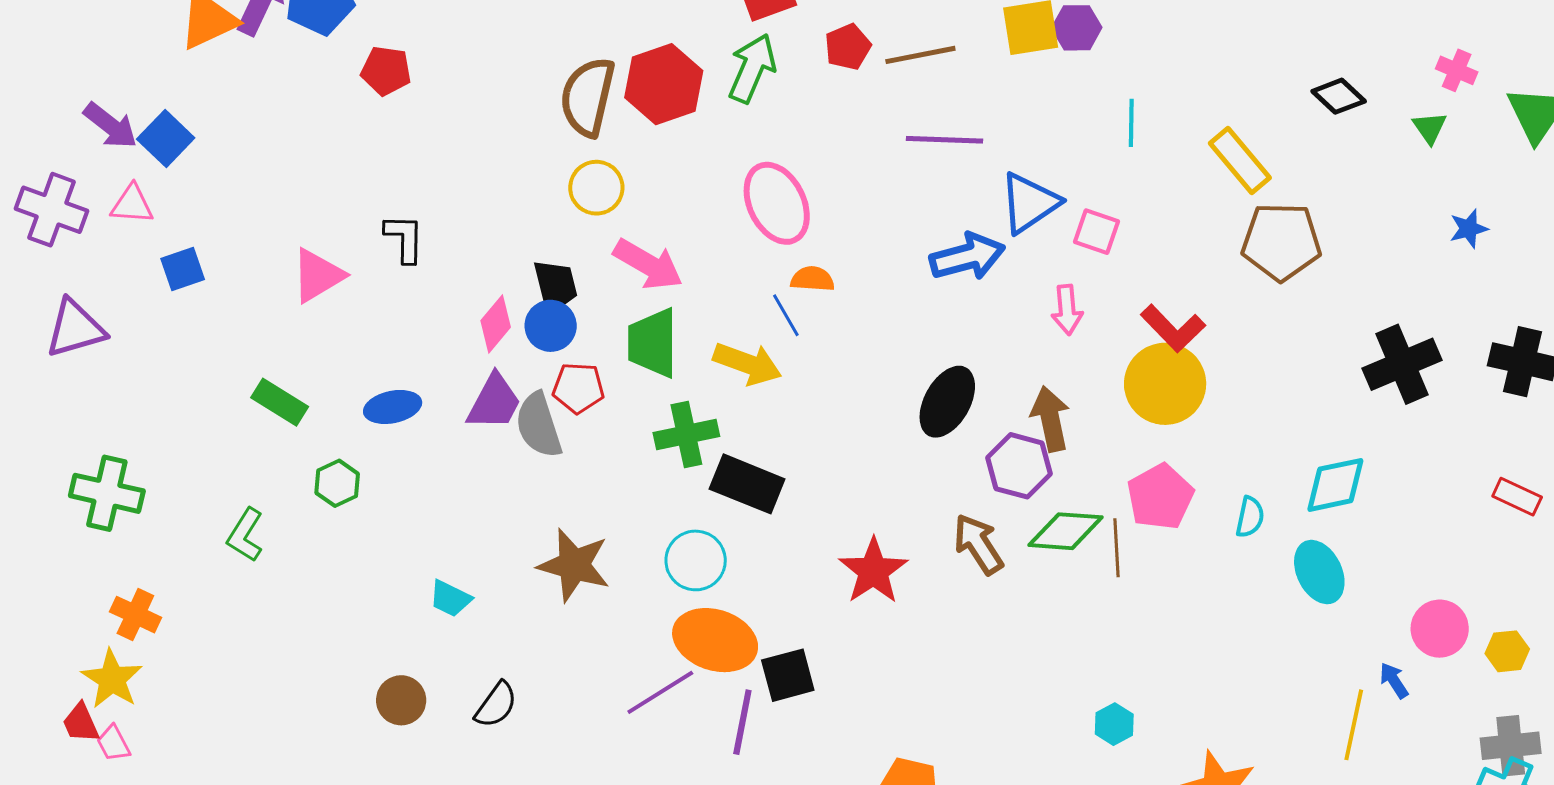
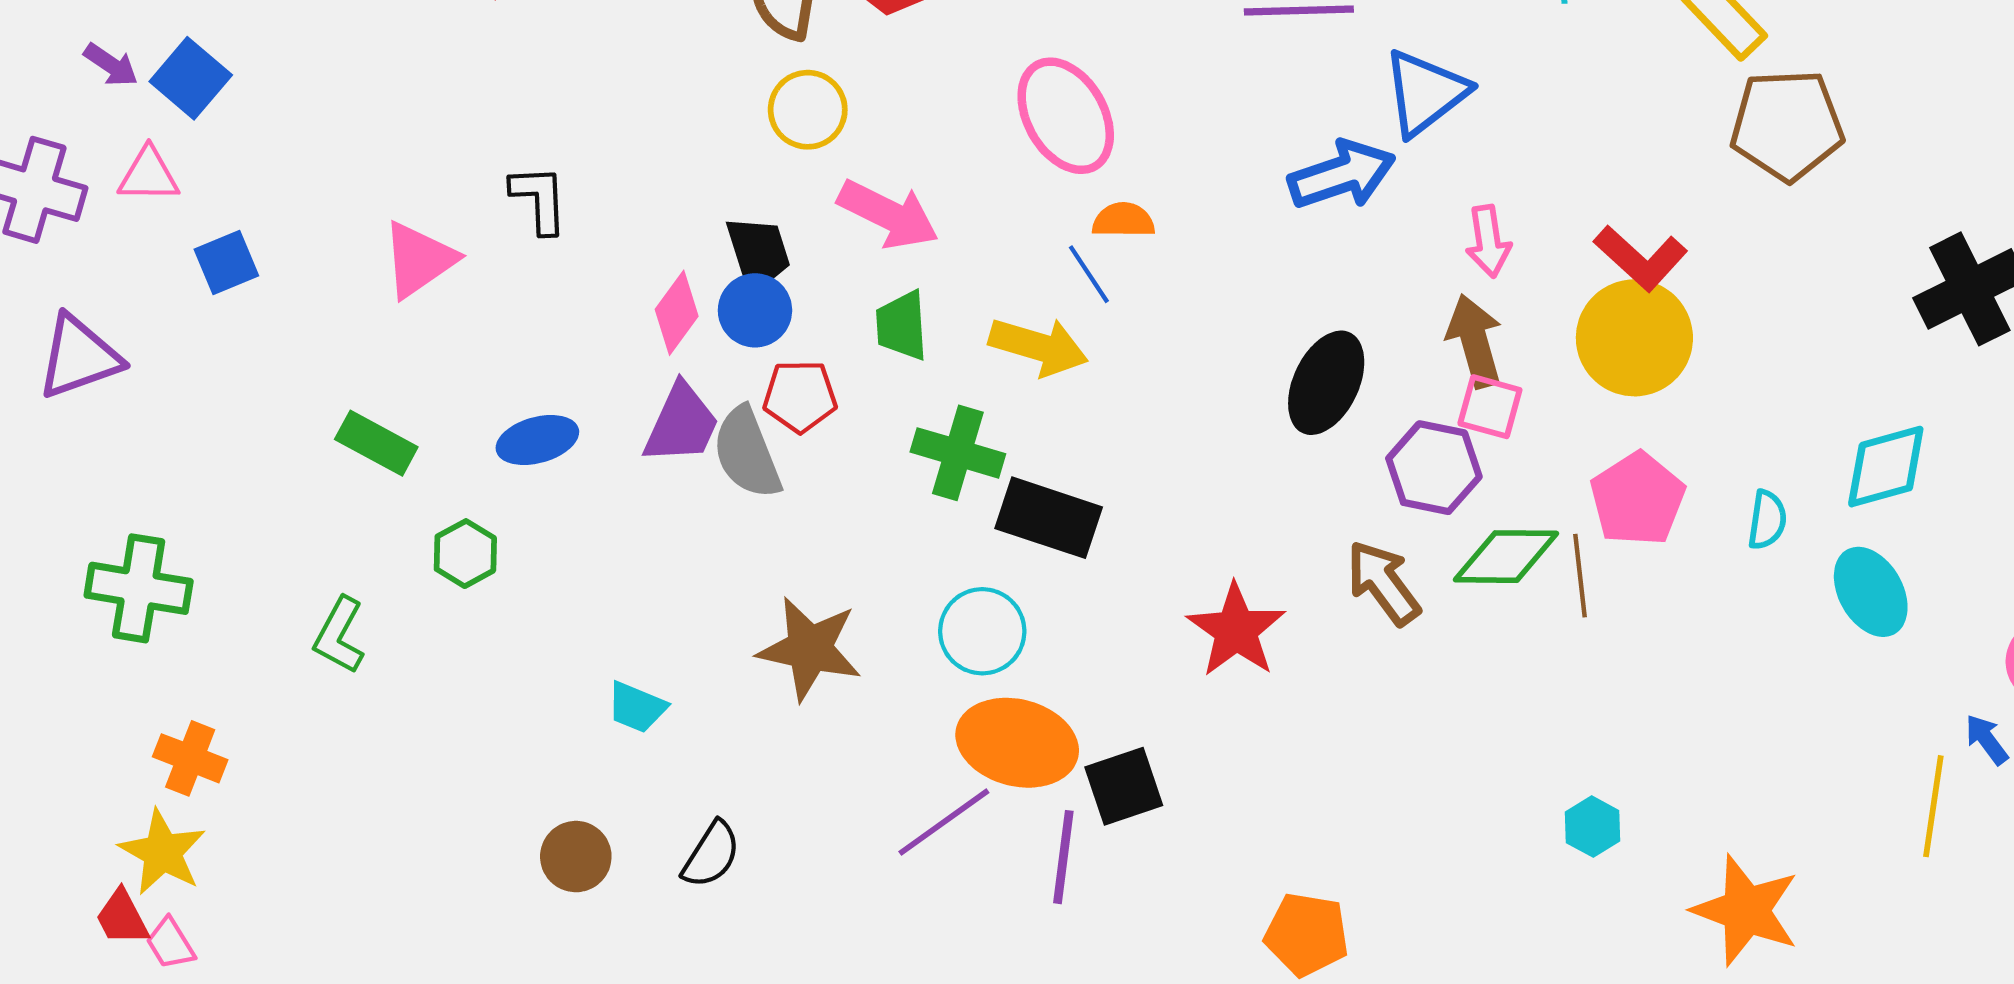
purple arrow: (111, 126) -> (111, 65), size x0.7
pink square: (1097, 232) -> (1490, 407), moved
green trapezoid: (653, 343) -> (902, 326), size x0.7
brown arrow: (1050, 419) -> (1475, 341), moved
green cross: (686, 435) -> (958, 453), turned 32

